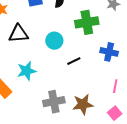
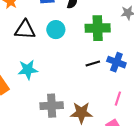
cyan circle: (54, 41) -> (56, 30), moved
black line: (74, 61) -> (93, 63), moved

